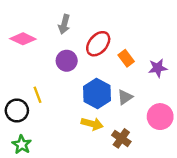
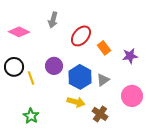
purple circle: (67, 61) -> (54, 66), moved
black circle: (17, 110) -> (14, 67), moved
green star: (22, 144) -> (31, 116), moved

